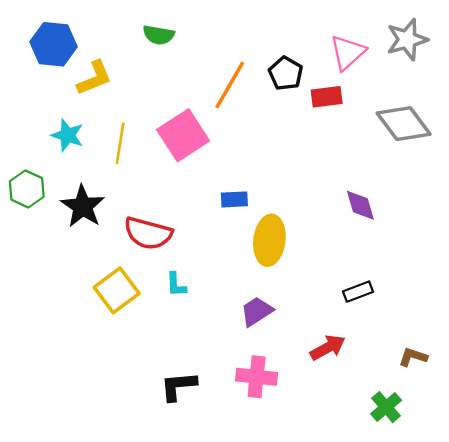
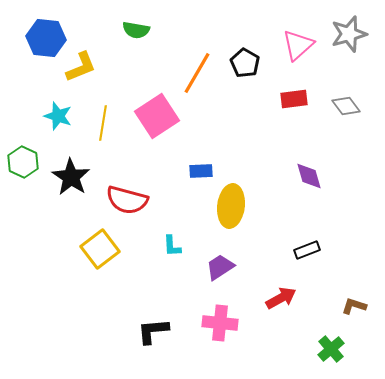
red rectangle: (327, 97) -> (294, 99), moved
gray diamond: (404, 124) -> (346, 106), size x0.6
cyan L-shape: (176, 285) -> (172, 246), moved

